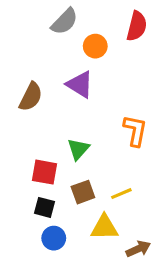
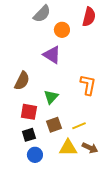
brown semicircle: (31, 97) -> (22, 81), moved
black square: (45, 207) -> (29, 135), turned -32
brown arrow: (138, 249) -> (90, 148), moved, turned 49

